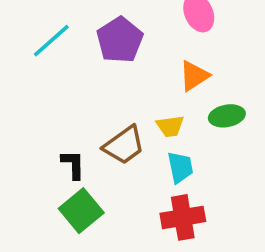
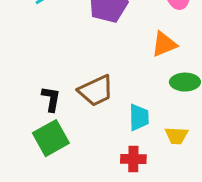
yellow trapezoid: (170, 126) -> (176, 136), moved
red cross: (183, 217) -> (133, 159), size x0.7

